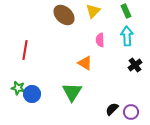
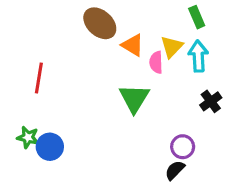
yellow triangle: (93, 11) -> (172, 47), moved
orange triangle: (85, 63) -> (133, 45), moved
green triangle: (72, 92) -> (134, 98), moved
purple circle: (131, 112) -> (183, 147), moved

